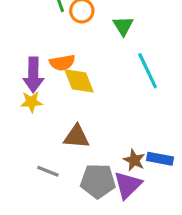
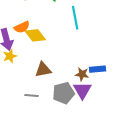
cyan line: (148, 71) -> (75, 18), turned 30

